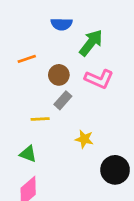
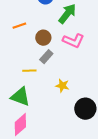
green triangle: (28, 154) -> (20, 97), size x1.5

